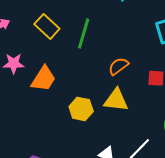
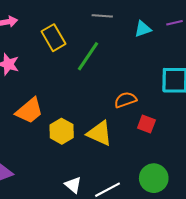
orange semicircle: (118, 66) -> (125, 100), moved
orange trapezoid: (44, 79) -> (29, 111), moved

